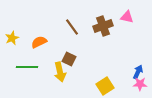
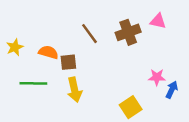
orange semicircle: (39, 42) -> (48, 52), turned 42
brown square: (69, 59) -> (68, 62), moved, turned -32
pink star: (140, 84) -> (157, 77), moved

